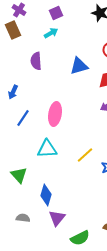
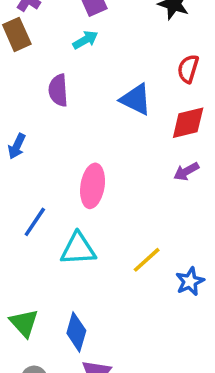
blue triangle: (79, 66) -> (136, 99), turned 42
blue line: (23, 118) -> (35, 222), moved
green triangle: (19, 175) -> (24, 323), moved

